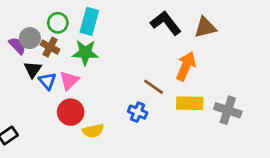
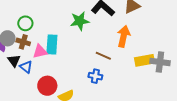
cyan rectangle: (89, 21) -> (52, 44), moved
green star: (85, 53) -> (80, 21), moved
pink triangle: (69, 81) -> (40, 51), moved, turned 42
yellow rectangle: (190, 103) -> (145, 60), moved

